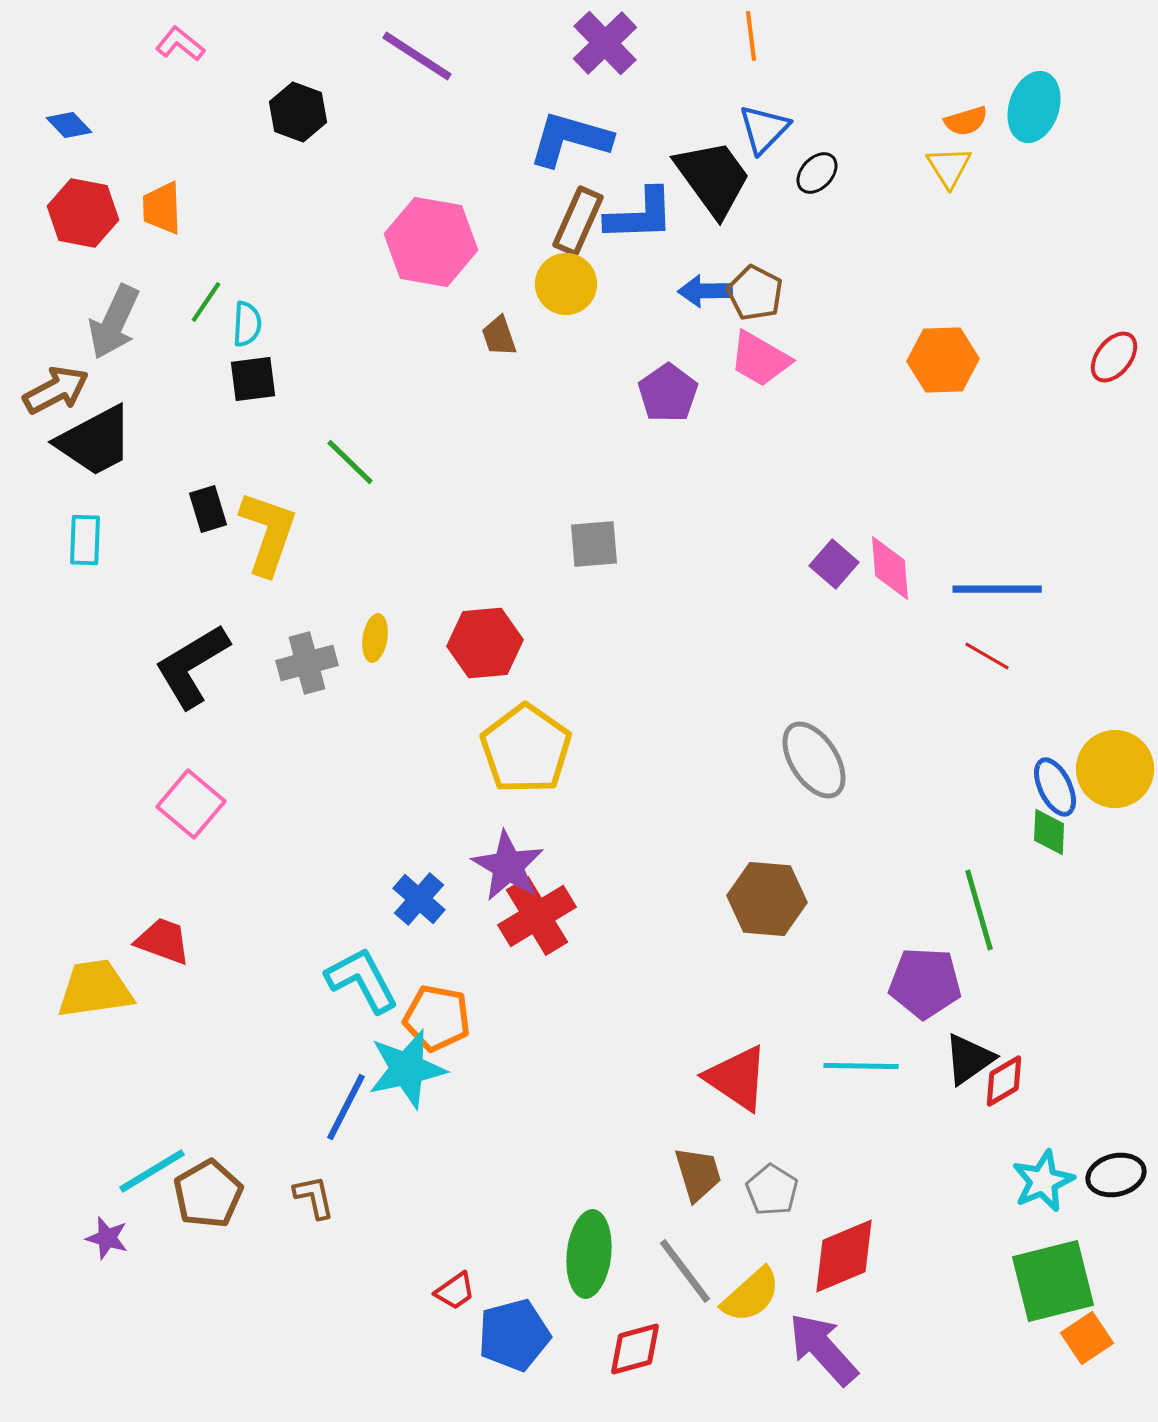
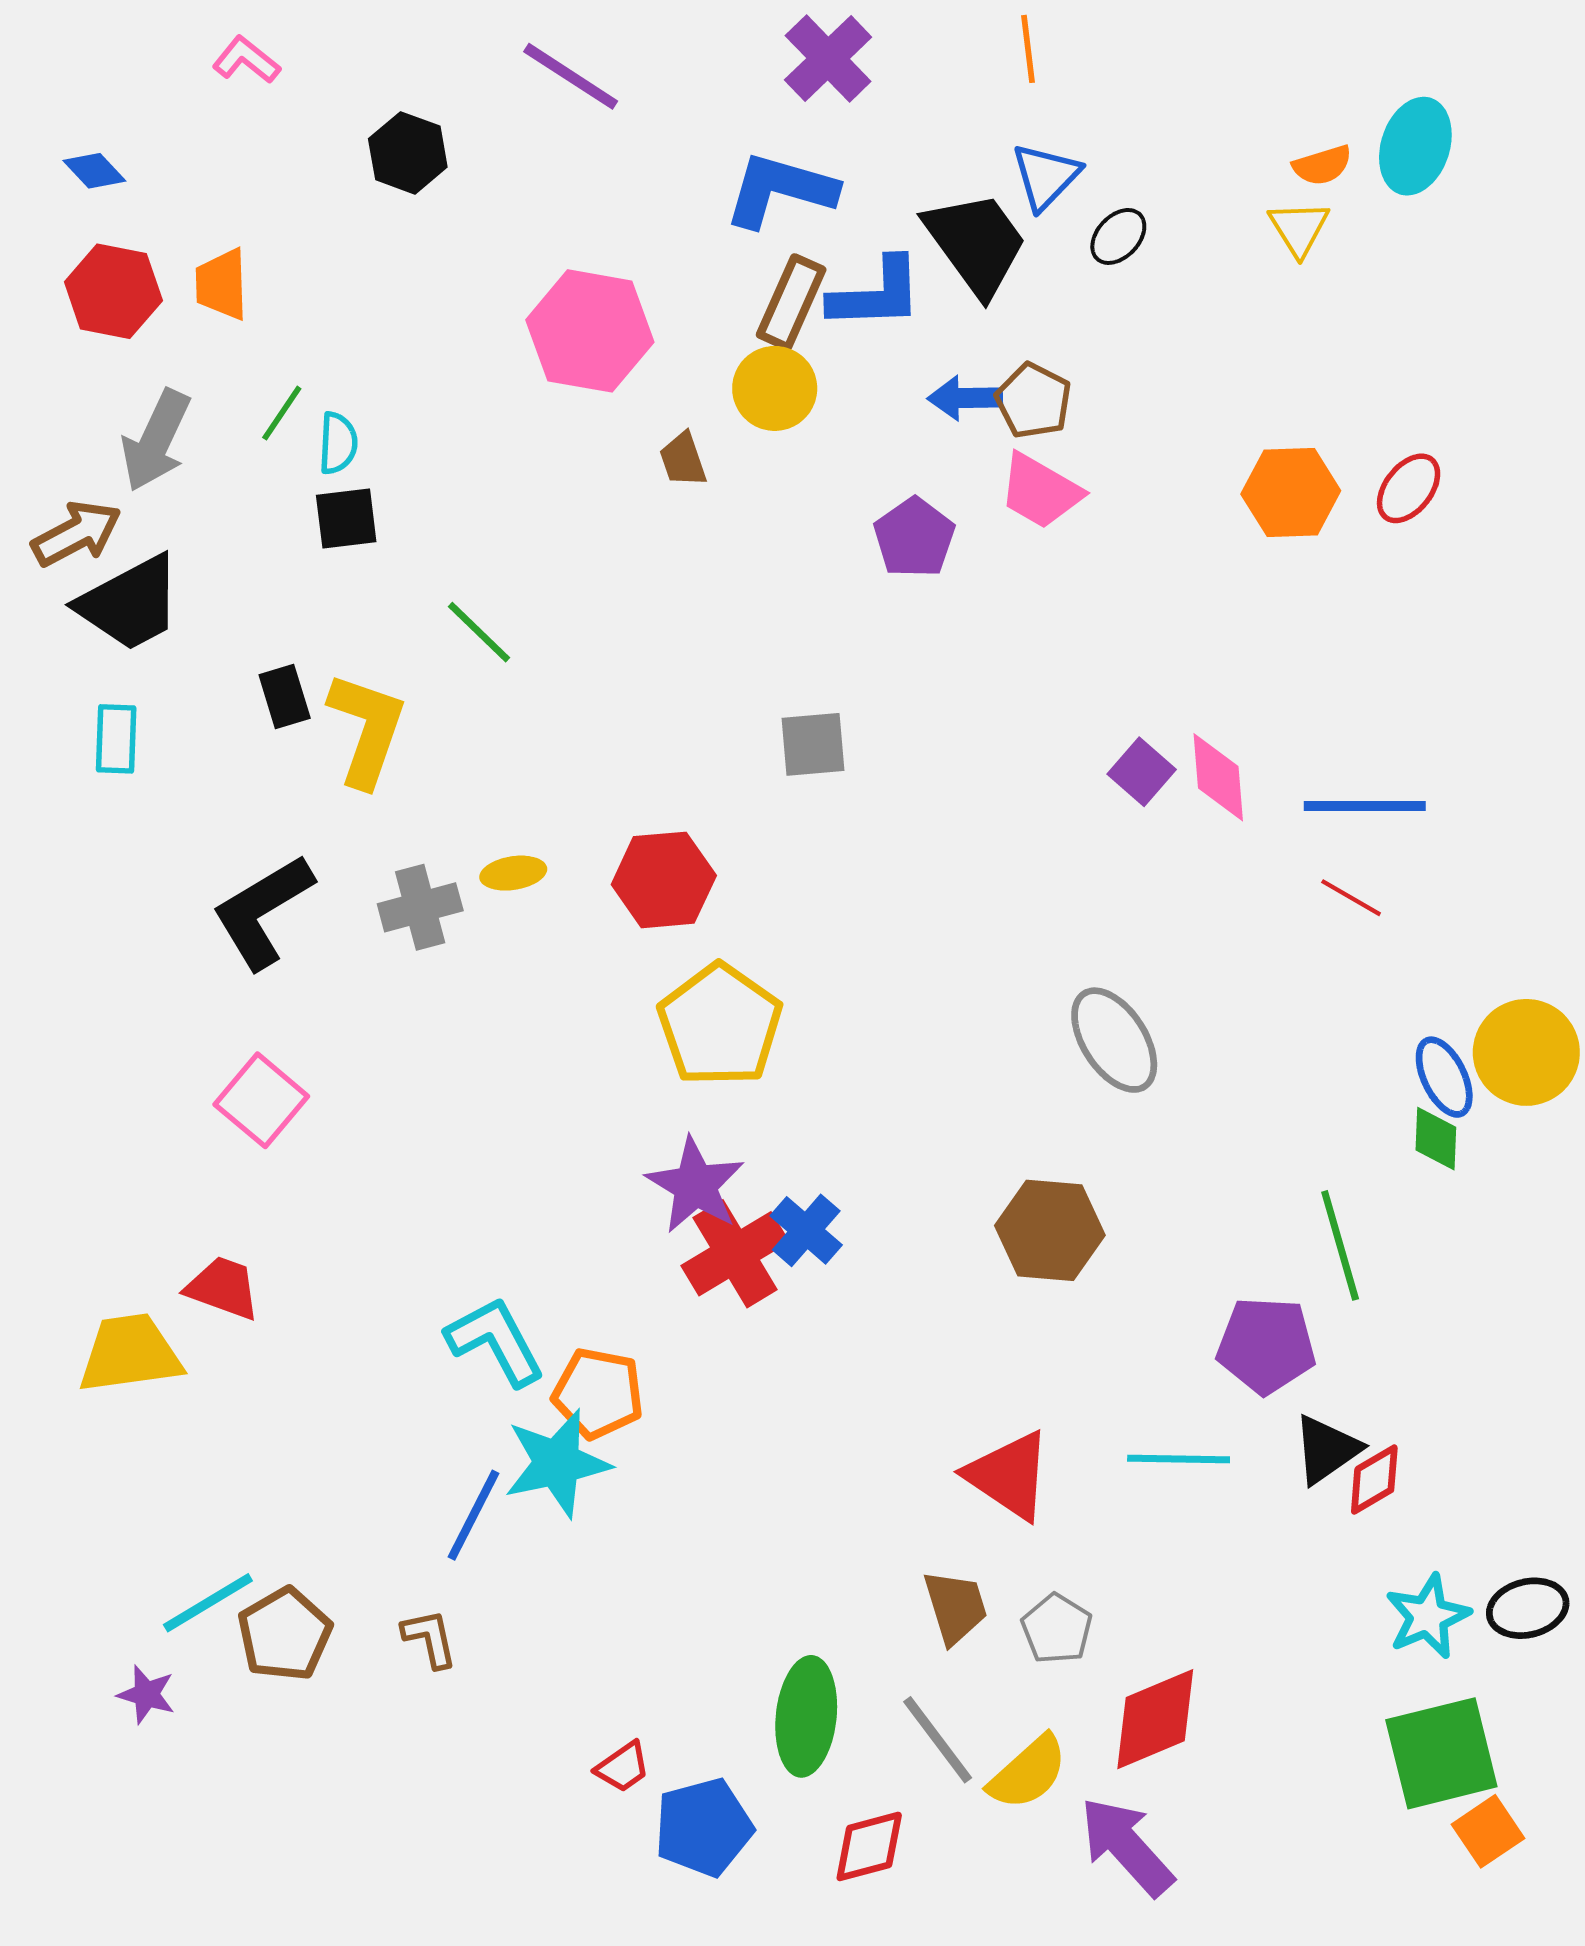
red ellipse: (1114, 357) -> (1409, 488), moved
yellow ellipse: (375, 638) -> (513, 873), turned 72
blue cross: (419, 899) -> (806, 1230), moved

